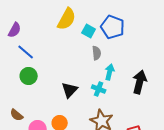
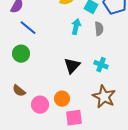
cyan arrow: (110, 72) -> (76, 27), moved
green circle: (29, 76) -> (21, 54), moved

